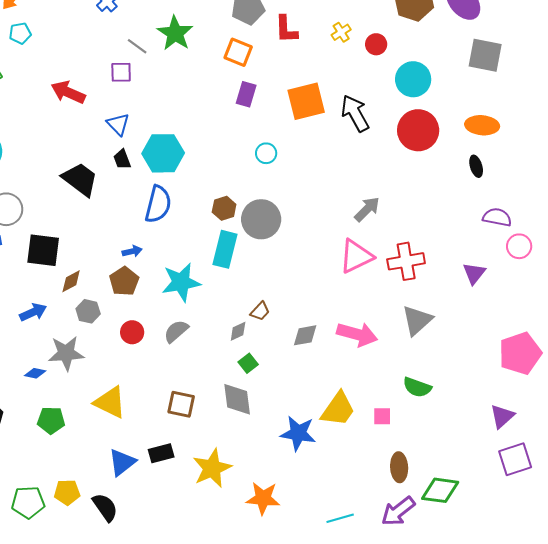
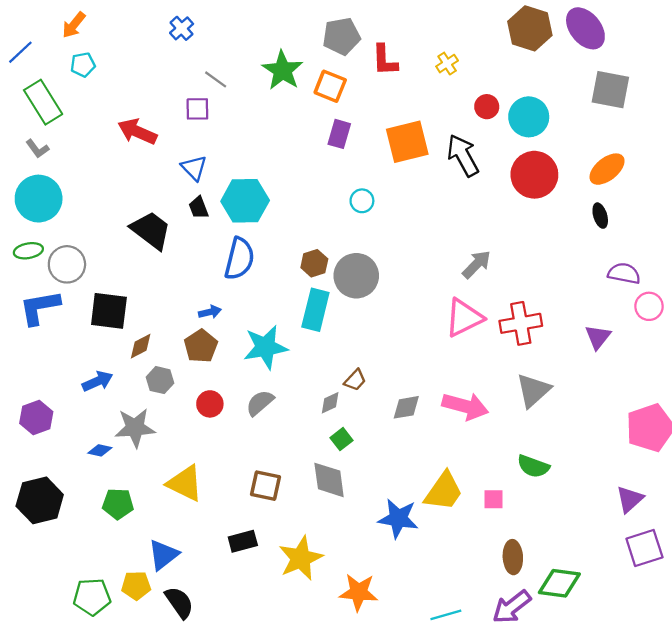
green star: (175, 33) -> (283, 70), moved
red circle: (376, 44) -> (487, 107), moved
orange ellipse: (482, 125) -> (607, 169), turned -44
blue triangle: (122, 462) -> (163, 555), moved

